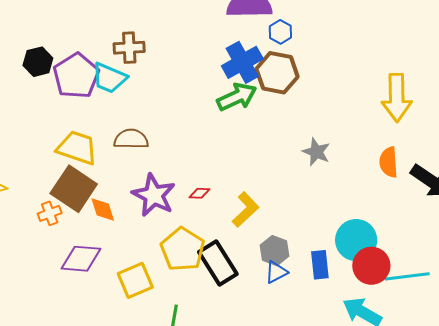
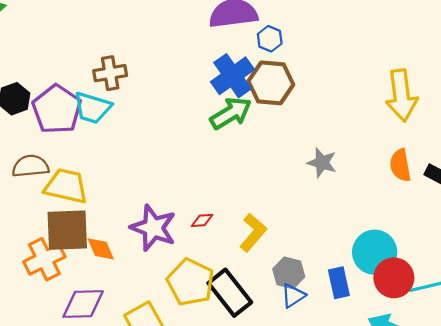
brown semicircle: (131, 139) -> (30, 166), moved
brown square: (74, 189) -> (67, 230), turned -30
orange cross: (50, 213) -> (44, 259), size x1.6

